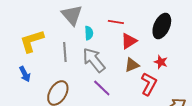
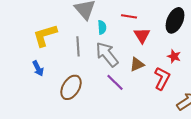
red triangle: (129, 41) -> (142, 35), turned -30
brown triangle: (132, 65) -> (137, 64), moved

